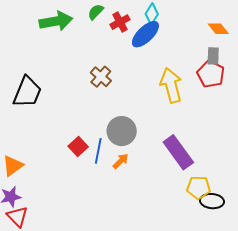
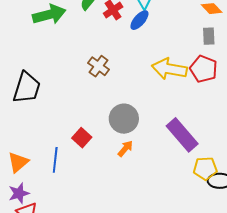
blue ellipse: (145, 34) -> (139, 20), size x0.7
red pentagon: (211, 74) -> (204, 69), moved
yellow arrow: (171, 85) -> (169, 69), turned -60
blue line: (98, 151) -> (55, 160), moved

